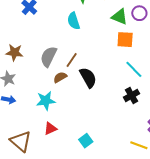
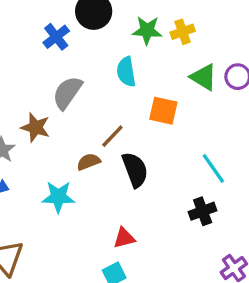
orange square: (125, 40) -> (163, 111), moved
brown star: (14, 52) -> (35, 127), moved
gray semicircle: (49, 57) -> (67, 93), moved
red triangle: (50, 129) -> (124, 238), moved

